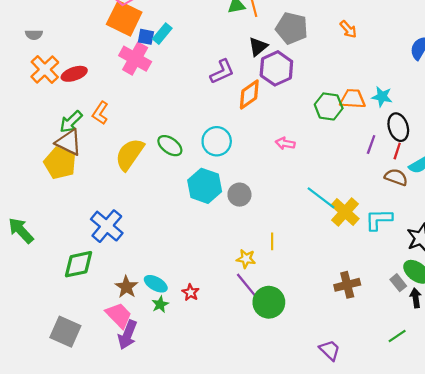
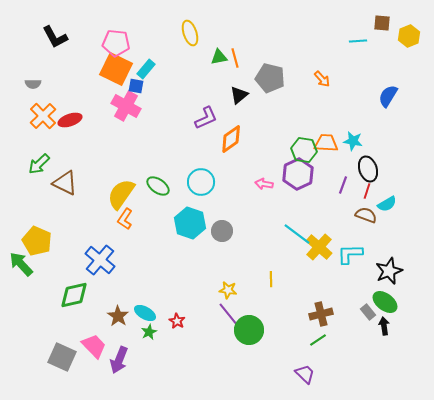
cyan rectangle: (162, 34) -> (146, 69), moved
purple hexagon: (276, 68) -> (298, 174), moved
orange L-shape: (100, 113) -> (125, 219), moved
green arrow: (71, 122) -> (39, 164), moved
yellow pentagon: (60, 163) -> (37, 241), moved
yellow line: (272, 241) -> (271, 279), moved
pink trapezoid: (119, 315) -> (94, 346), moved
green line: (397, 336) -> (318, 340), moved

